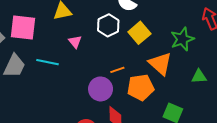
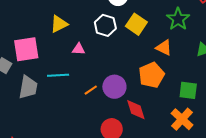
pink triangle: (75, 42) -> (79, 49), turned -32
orange triangle: (160, 64) -> (164, 48), size x0.7
orange line: (117, 70) -> (91, 90), moved

